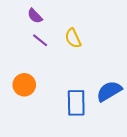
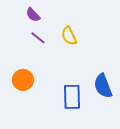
blue semicircle: (109, 91) -> (103, 86), turned -80

